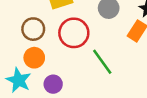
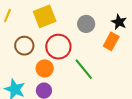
orange circle: (34, 58) -> (45, 68), moved

